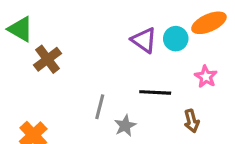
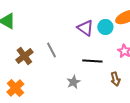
brown cross: (47, 59) -> (24, 56), moved
gray line: (100, 107) -> (51, 50), moved, turned -42

